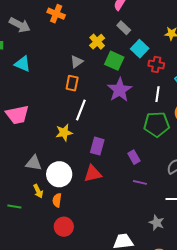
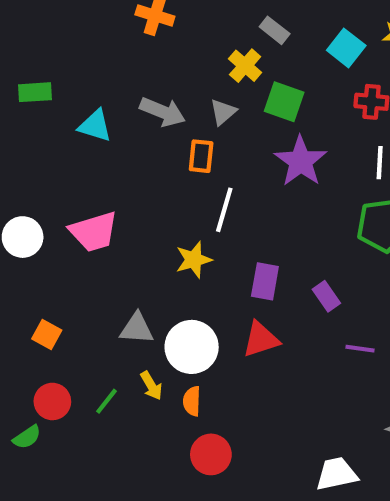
gray arrow: (20, 25) -> (163, 112), moved
gray rectangle: (124, 28) -> (275, 30), moved
cyan square: (140, 49) -> (346, 48), moved
gray triangle: (77, 62) -> (223, 112), moved
purple rectangle: (134, 157) -> (326, 296), moved
green line: (14, 206) -> (107, 401), moved, turned -56

